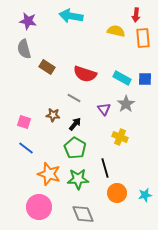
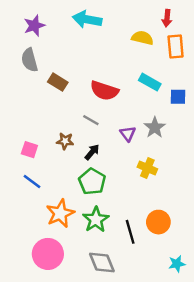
purple star: (28, 21) -> (34, 26), turned -30
cyan rectangle: (122, 78) -> (150, 82), moved
black line: (105, 168) -> (130, 232), moved
orange star: (49, 174) -> (60, 213), turned 30
green star: (78, 179) -> (96, 220), turned -30
orange circle: (117, 193) -> (158, 222), moved
cyan star: (145, 195) -> (177, 264), moved

